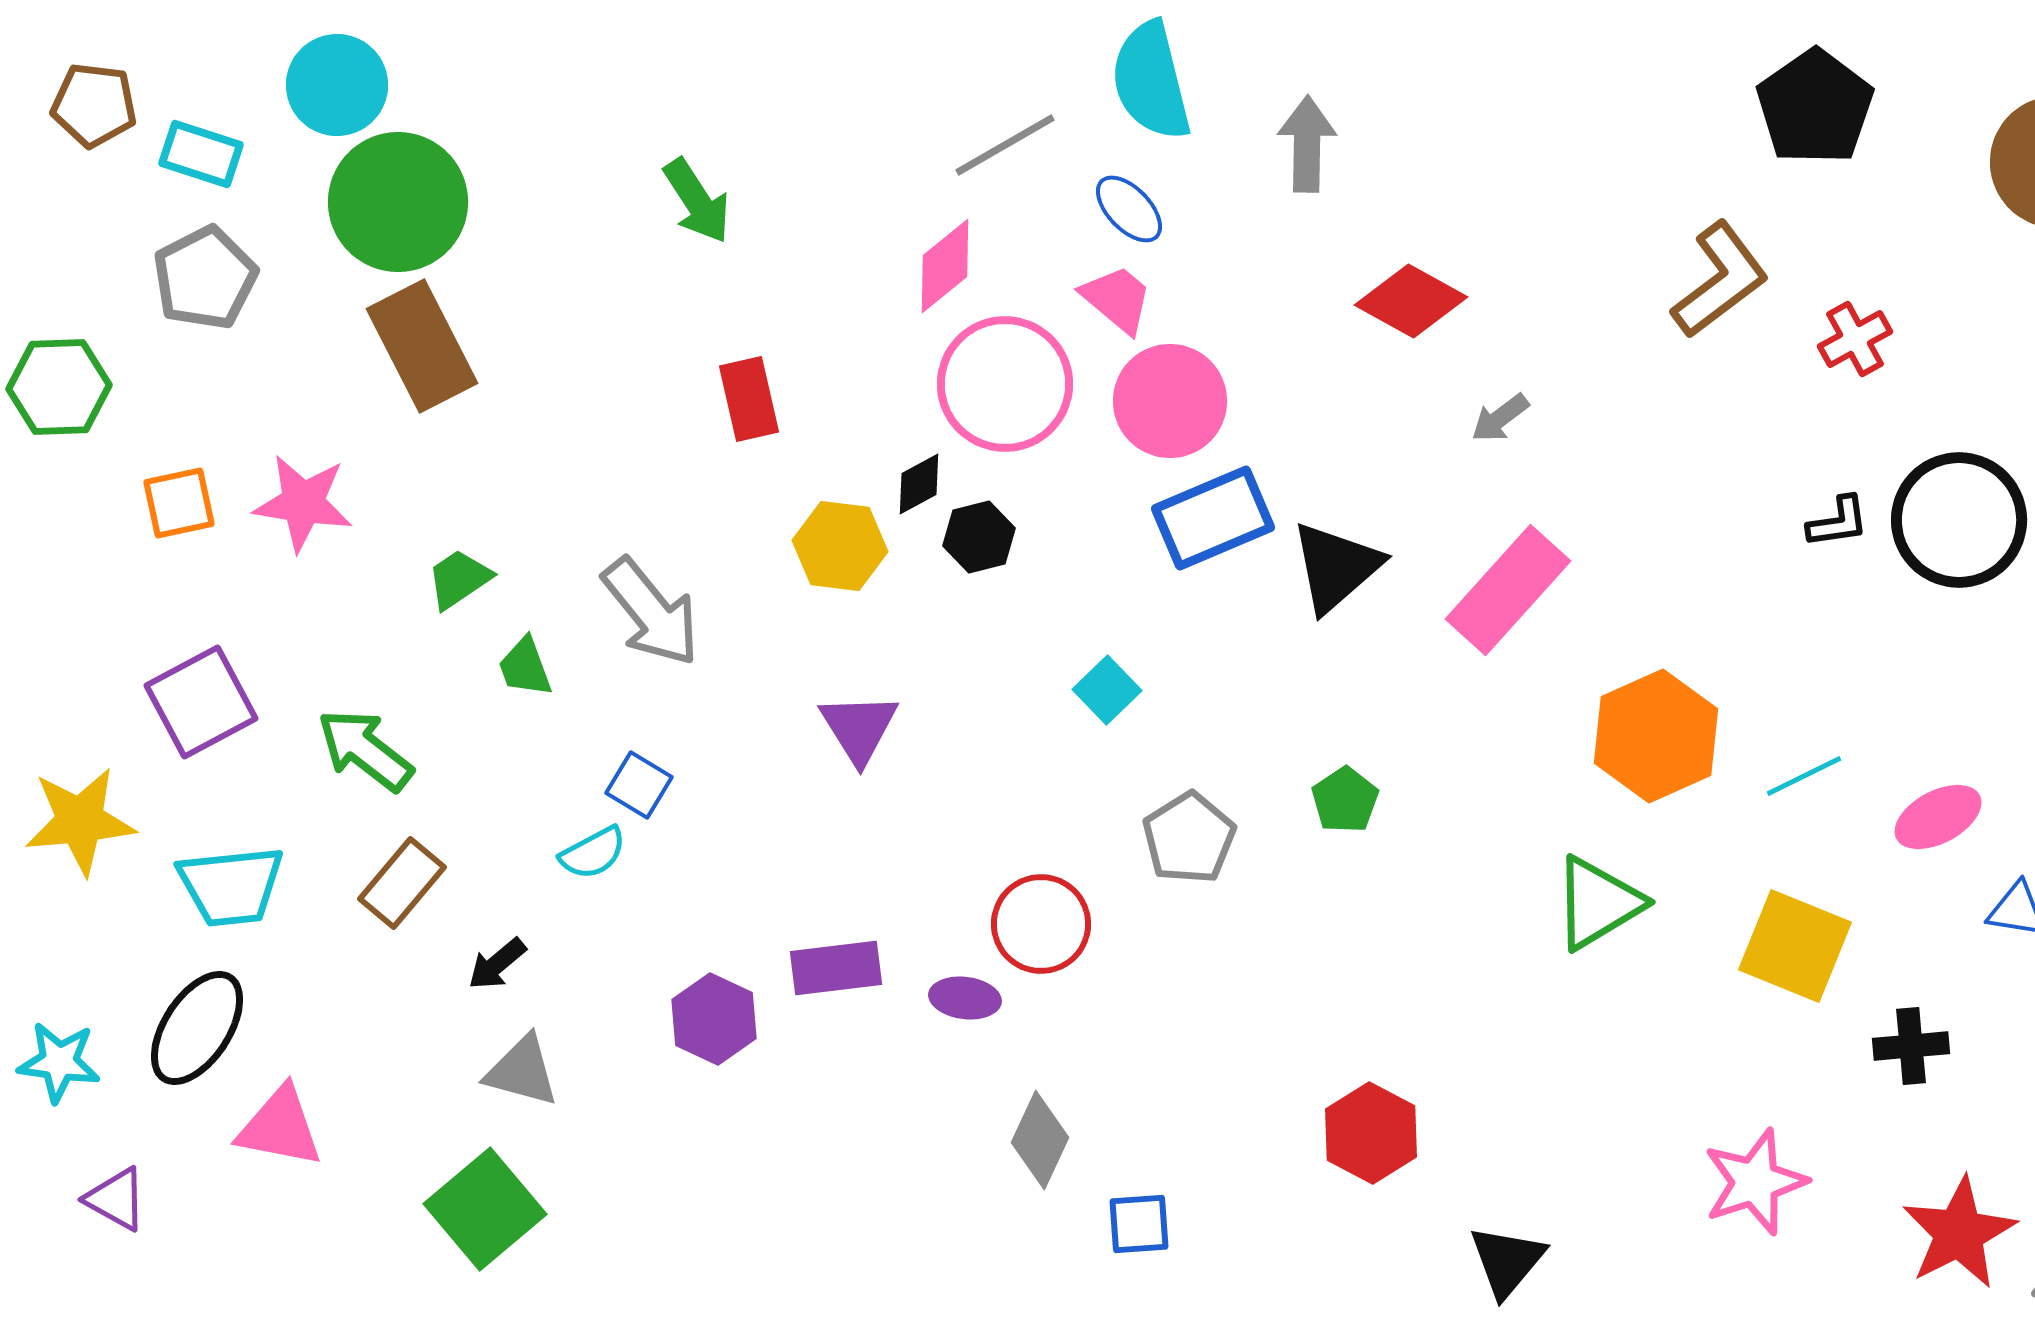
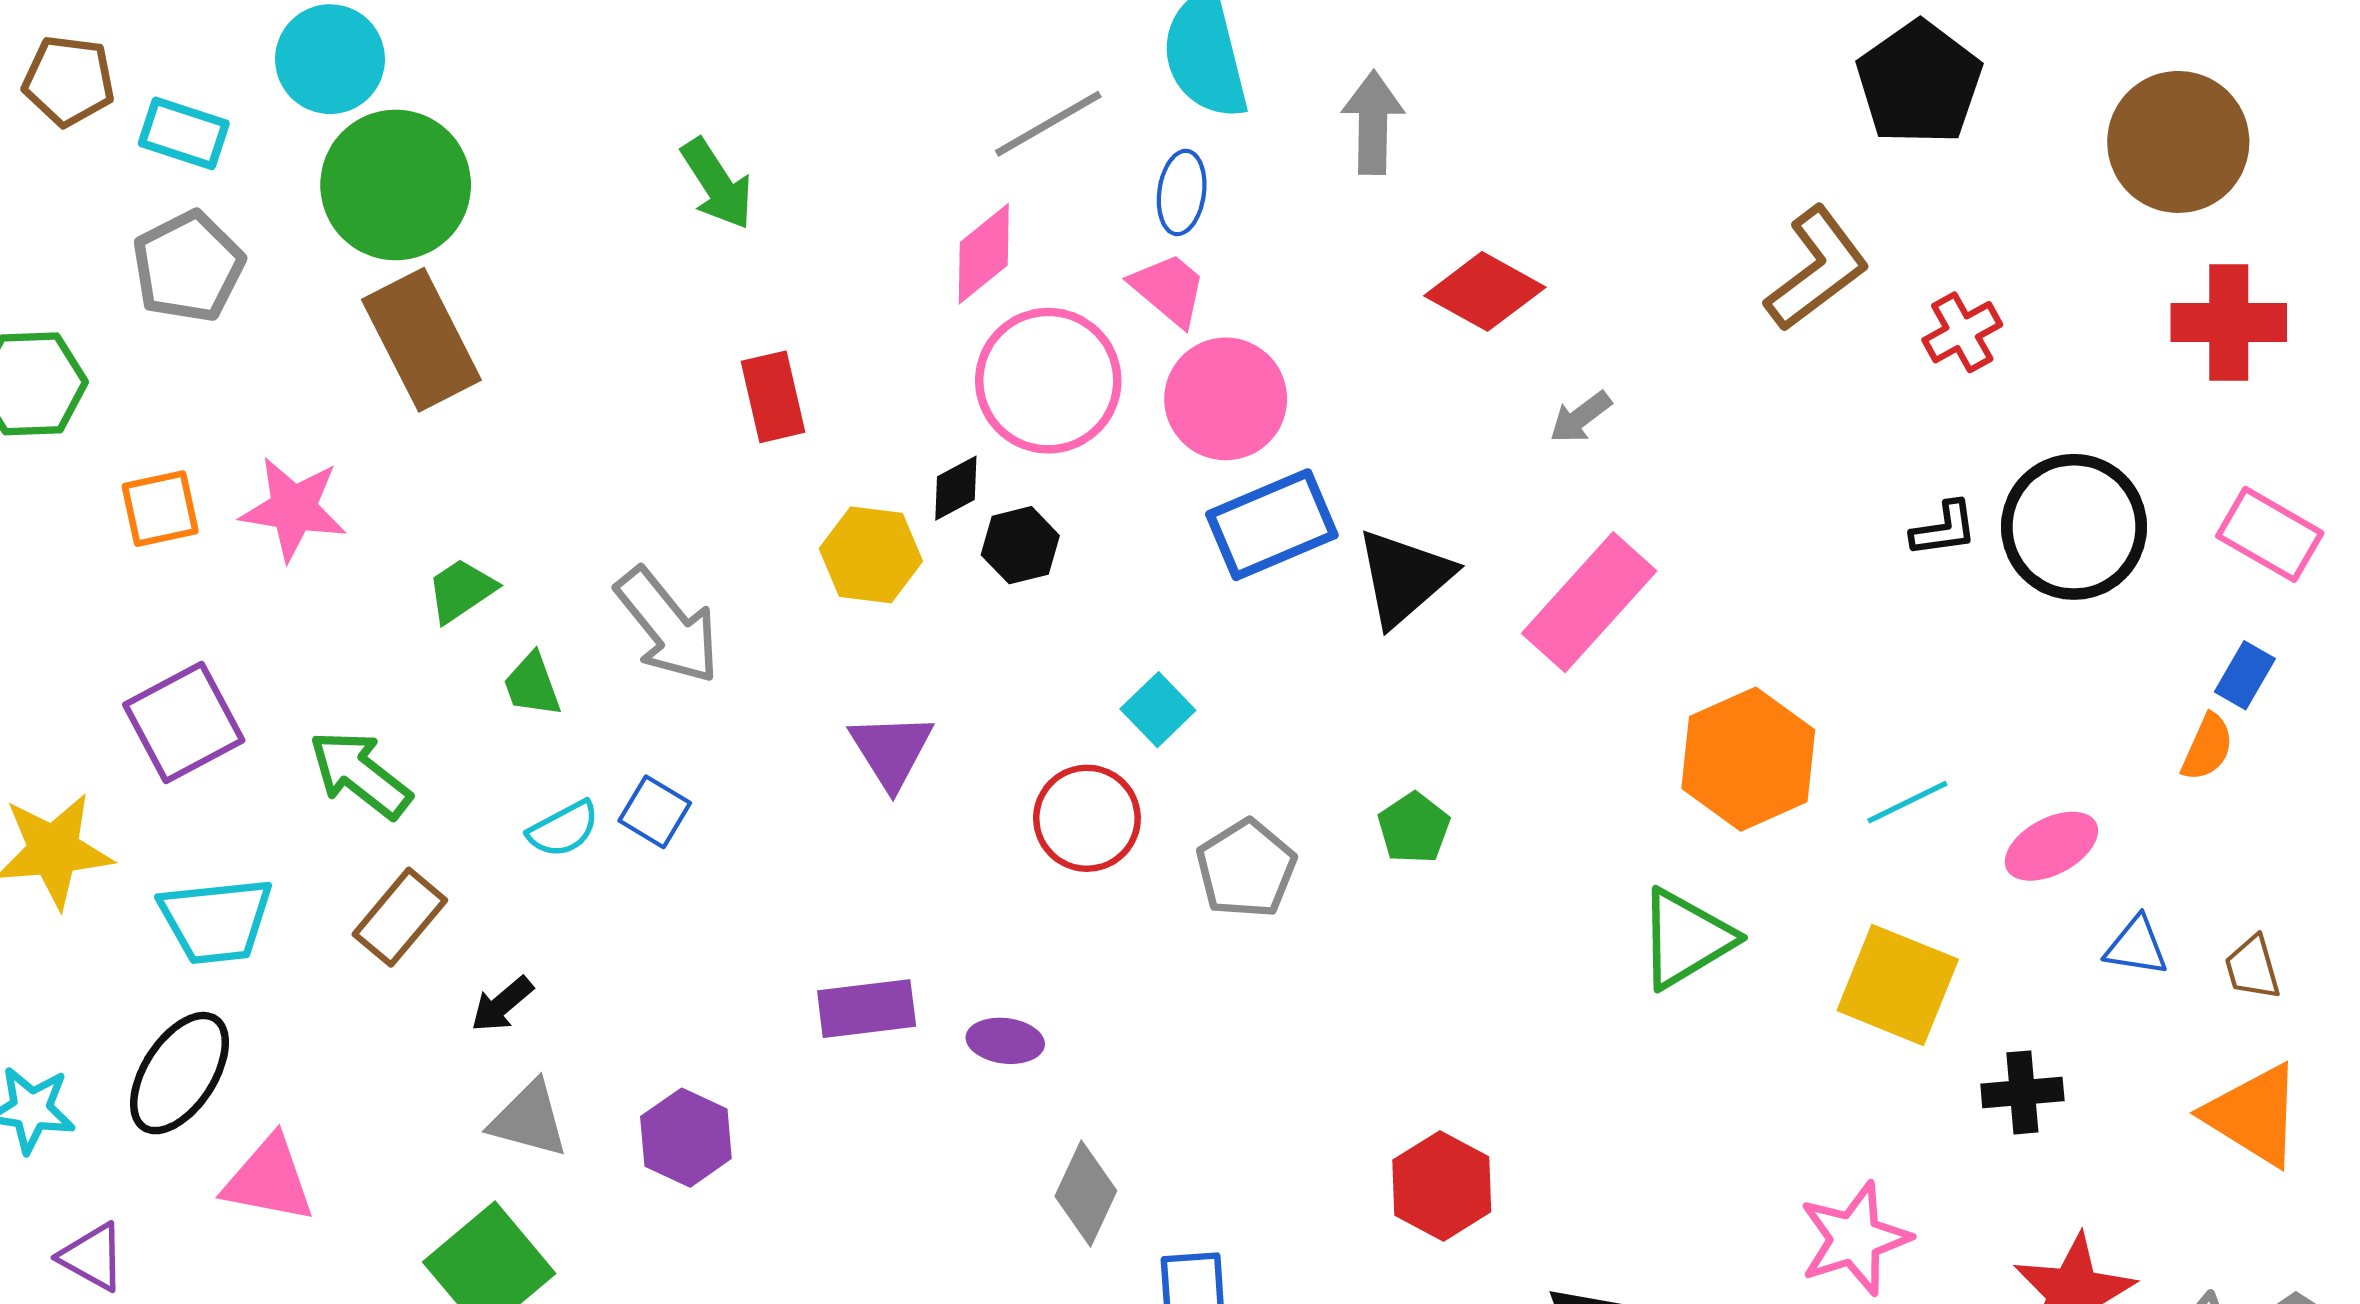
blue ellipse: (1129, 209) -> (1182, 192), turned 52
cyan semicircle: (593, 853) -> (563, 829), moved
red circle: (1041, 924) -> (1087, 818), moved
purple hexagon: (714, 1019) -> (686, 1138), moved

